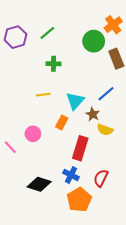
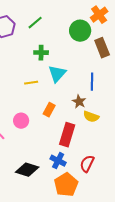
blue line: (106, 94) -> (92, 82), turned -48
cyan triangle: (75, 101) -> (57, 74), moved

